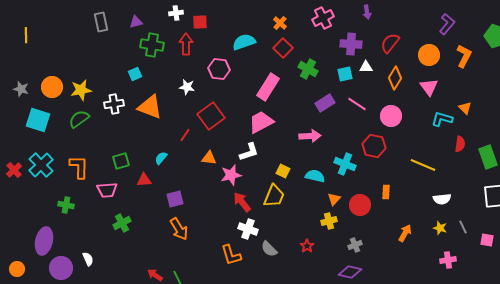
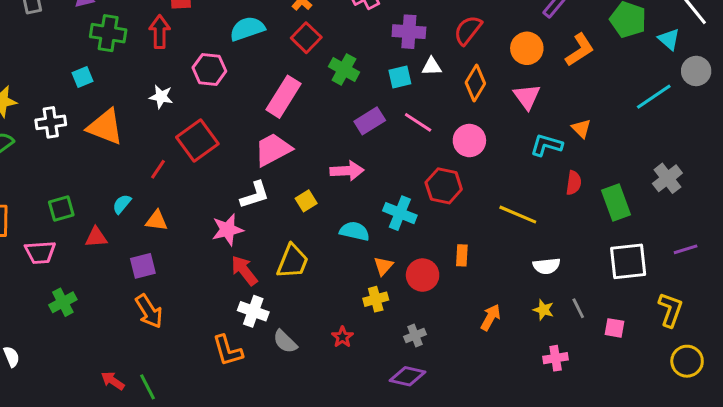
orange L-shape: (464, 56) -> (580, 50), turned 30
orange triangle: (209, 158) -> (157, 221), moved
yellow square: (283, 171) -> (306, 201), moved, turned 32

